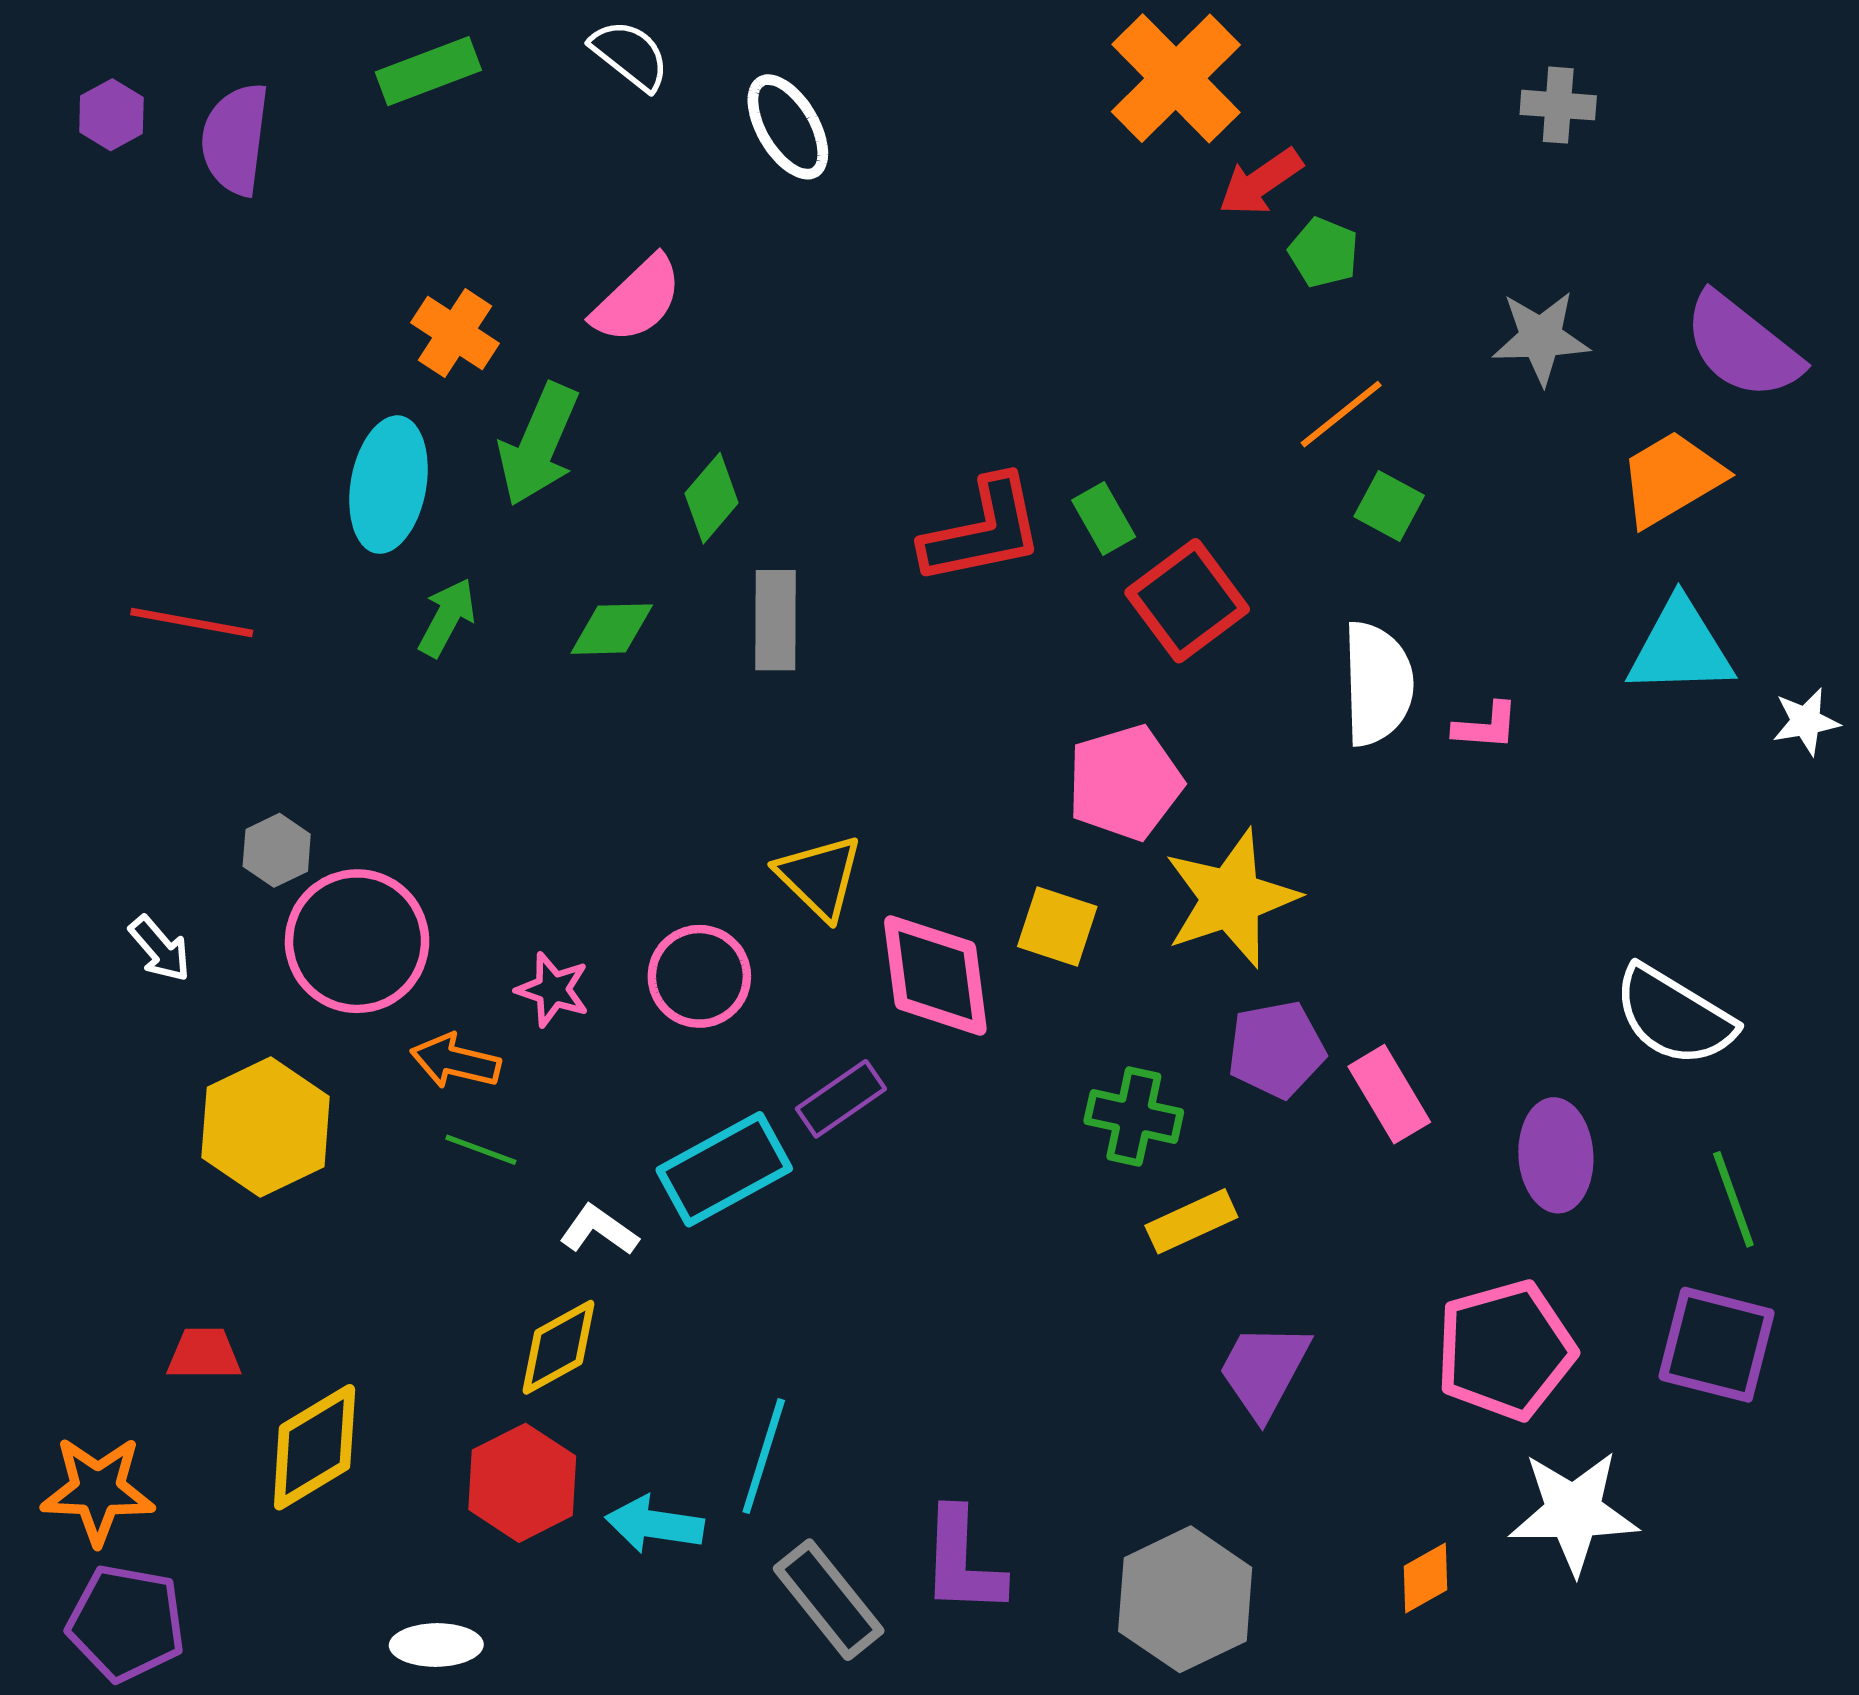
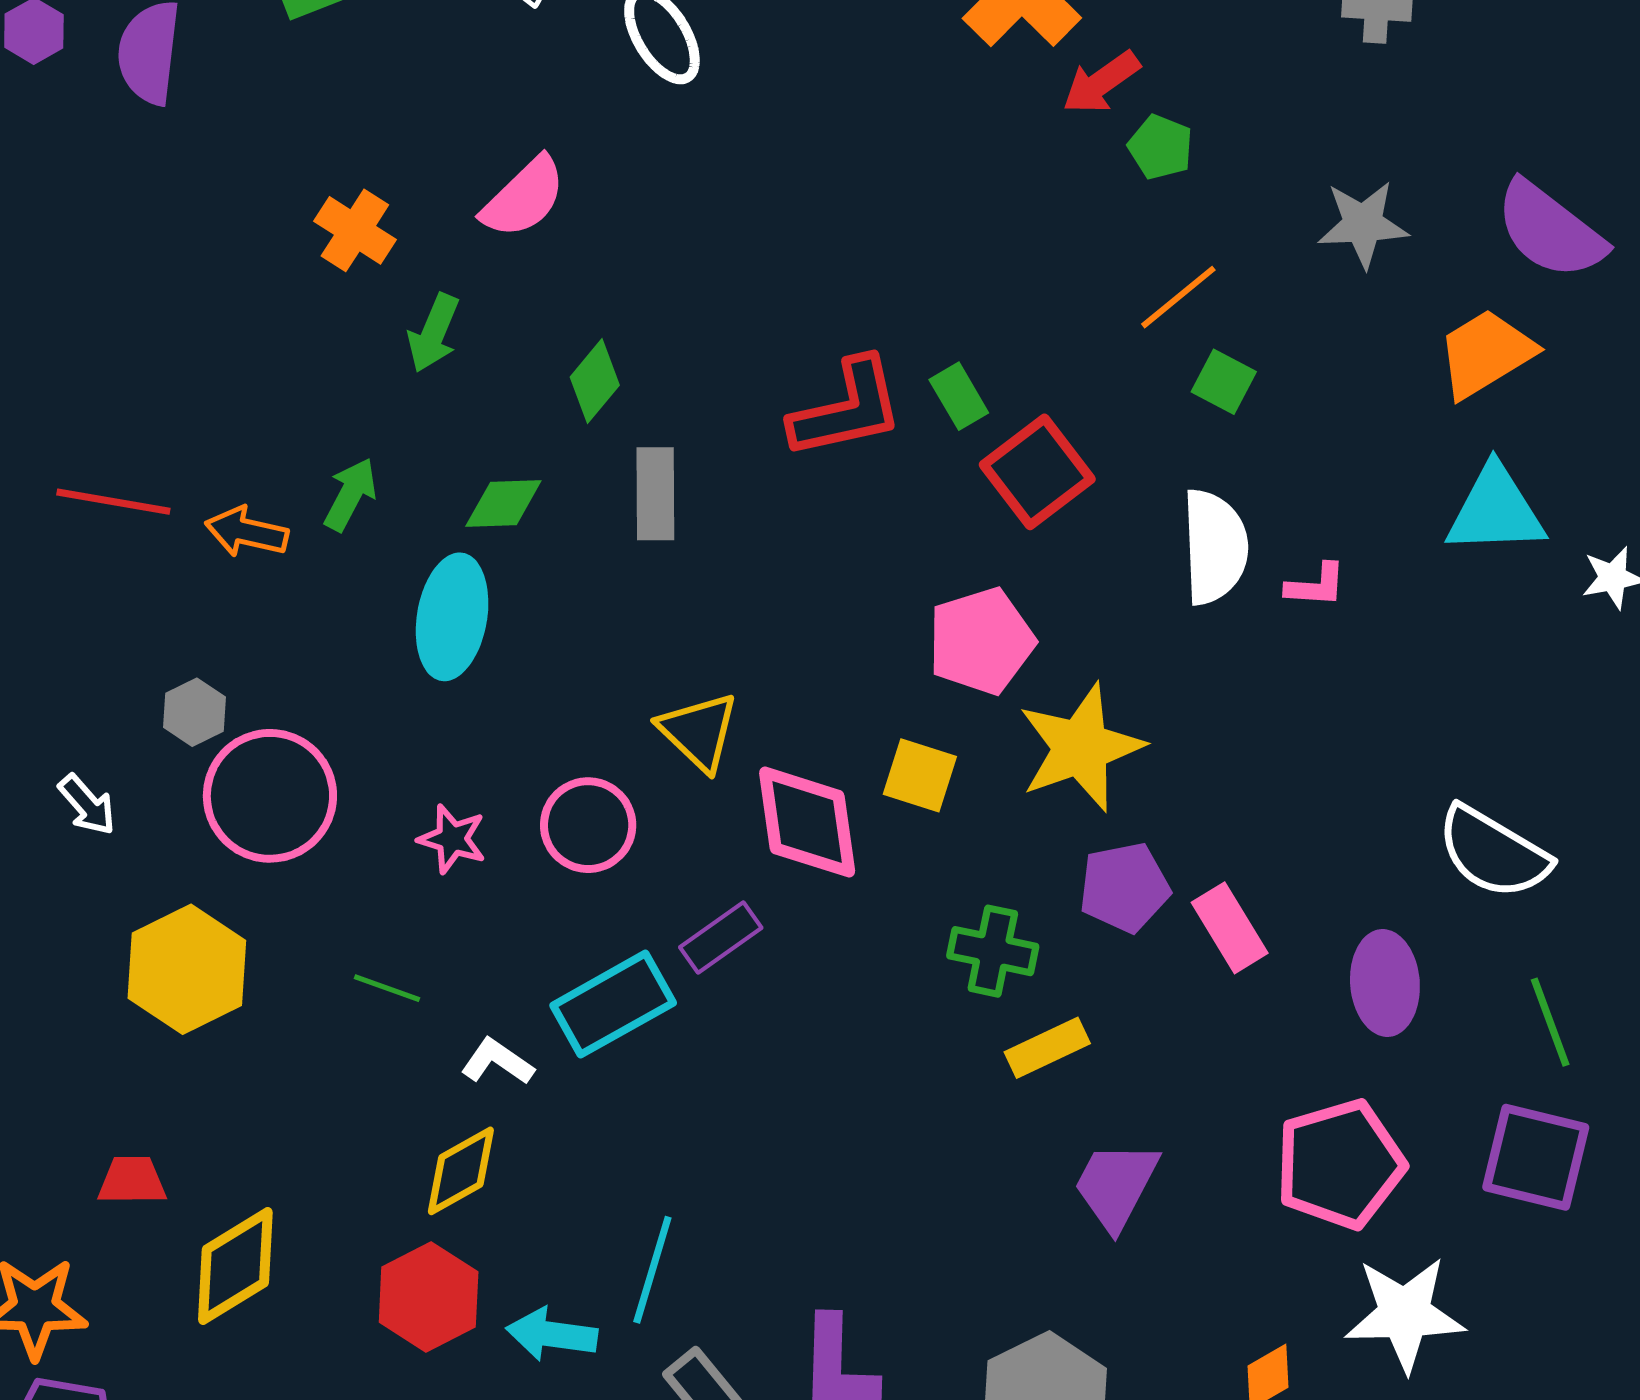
green arrow: (538, 444) -> (434, 333), size x0.7
cyan ellipse: (388, 485) -> (452, 617), moved
orange arrow: (455, 1061) -> (247, 532), moved

